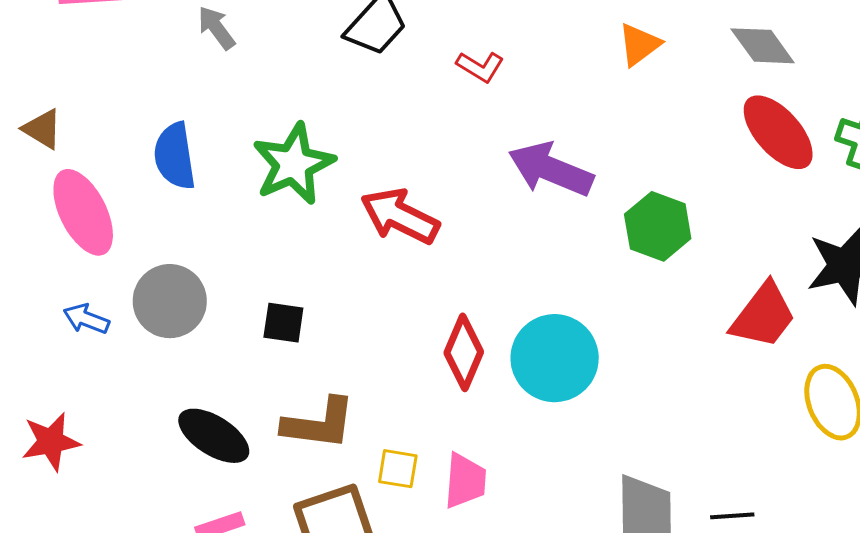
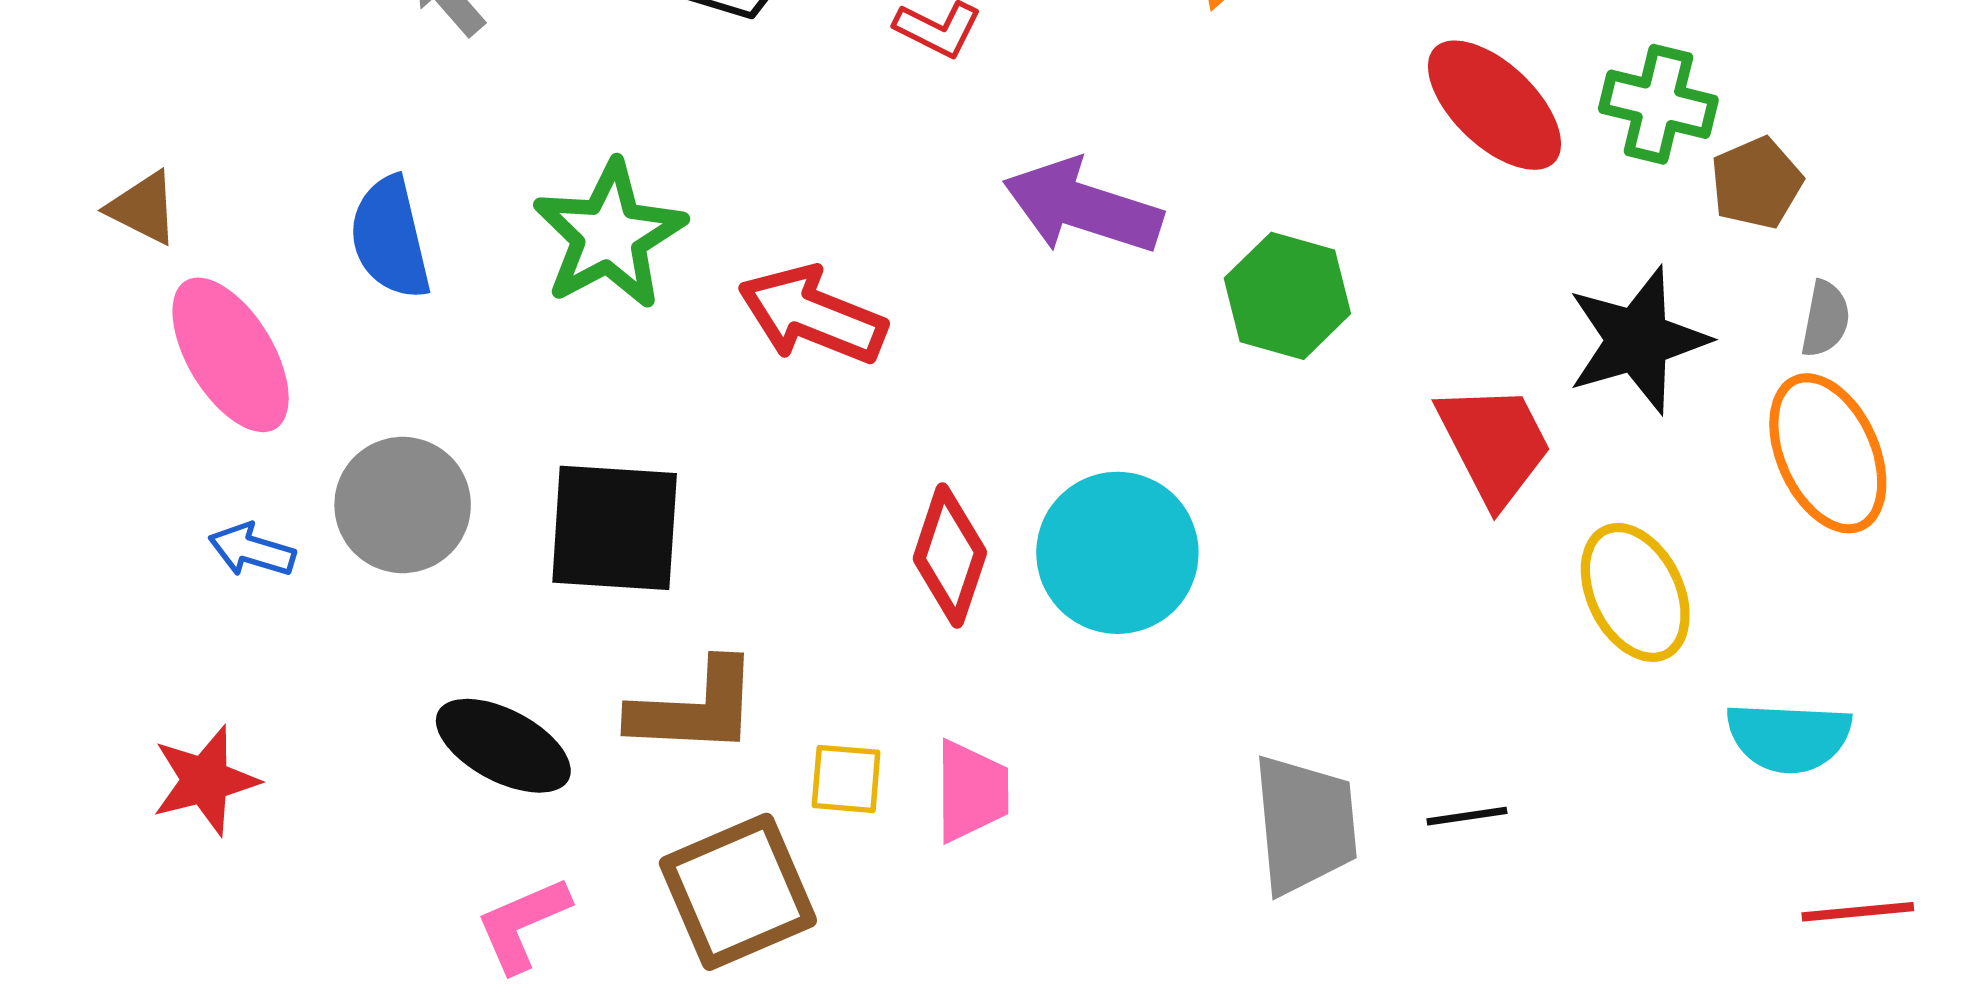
red trapezoid: (763, 316) -> (1494, 444), turned -60
black square: (283, 323) -> (615, 528), size x1.8

